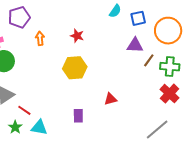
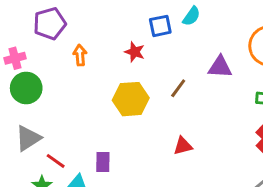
blue square: (138, 18) -> (160, 26), moved
brown line: (149, 60) -> (178, 88), moved
purple rectangle: (78, 116) -> (103, 162), moved

